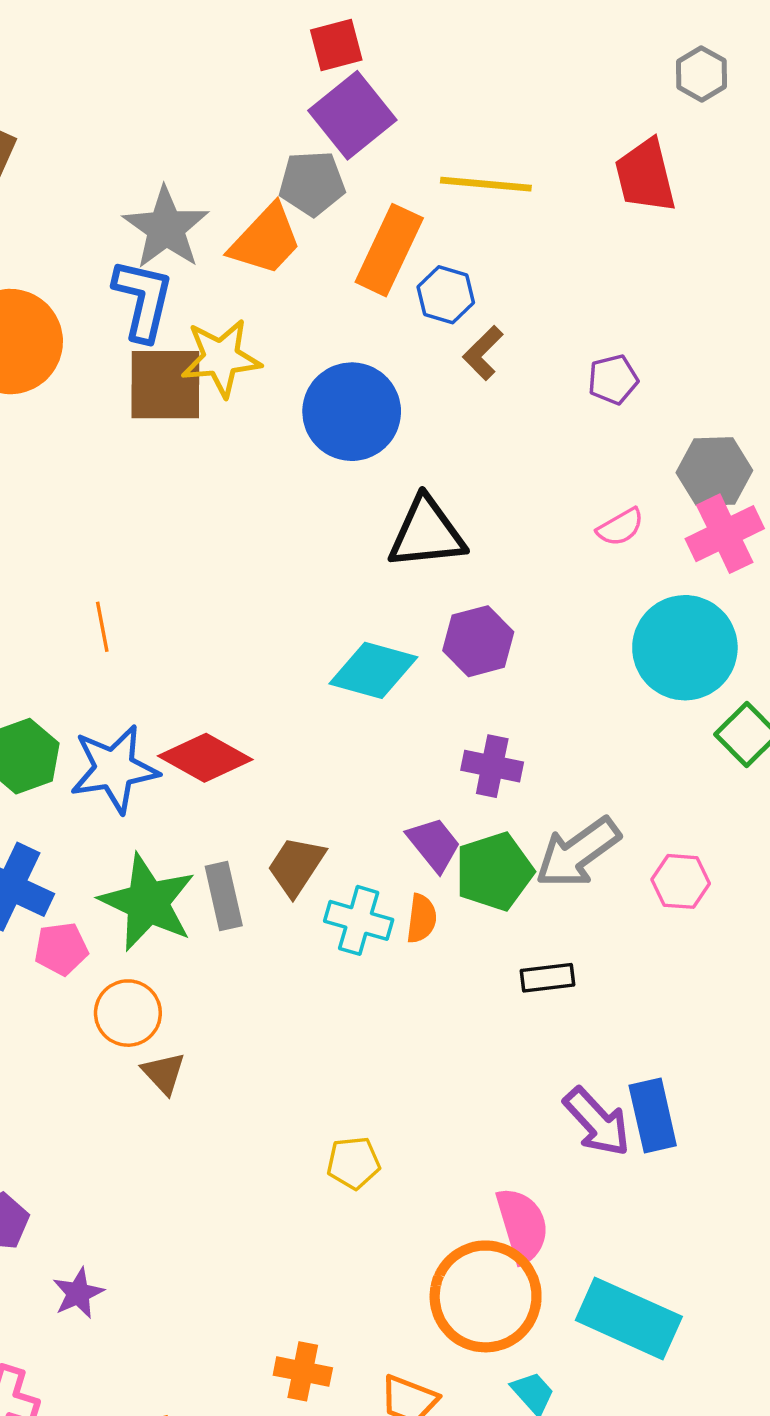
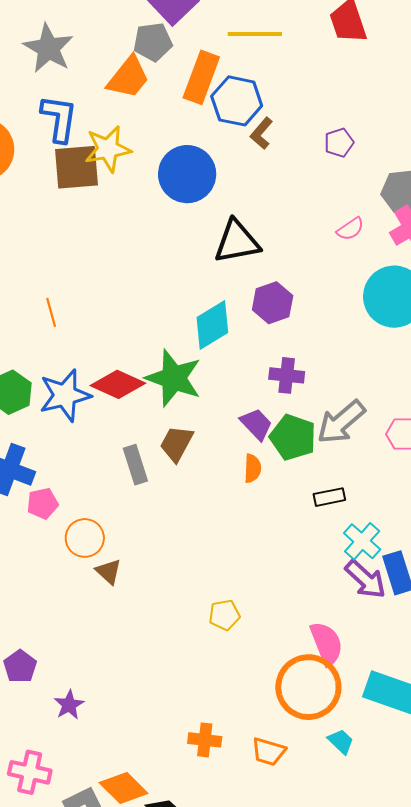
gray star: (166, 228) -> (48, 48), moved
blue hexagon: (446, 295) -> (237, 101), size x1.5
cyan diamond: (373, 670) -> (212, 325), turned -42
green pentagon: (494, 872) -> (293, 437), turned -30
green star: (148, 902) -> (174, 378), moved
cyan cross: (359, 920) -> (362, 541), moved, turned 30

